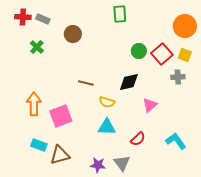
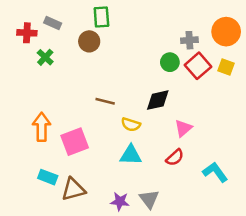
green rectangle: (120, 14) -> (101, 17), moved
red cross: (23, 17) -> (27, 33), moved
gray cross: (178, 77) -> (189, 40), moved
red semicircle: (138, 139) -> (175, 157), moved

